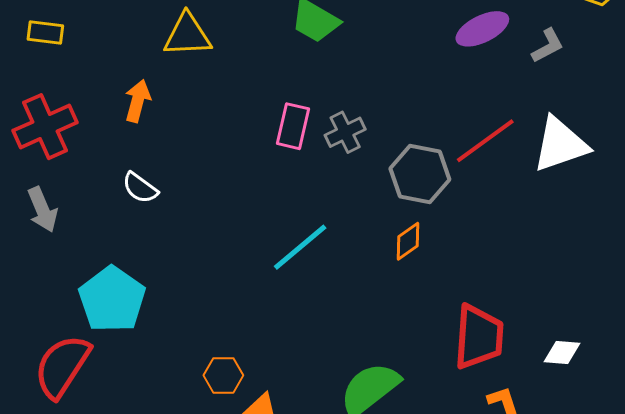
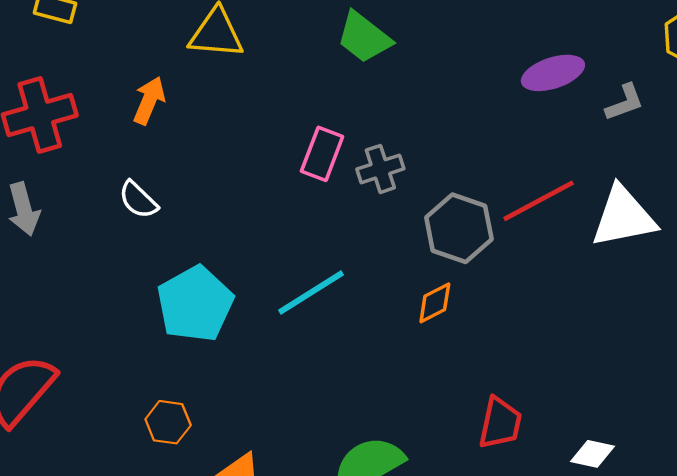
cyan pentagon: (112, 299) -> (195, 304), moved
red trapezoid: (479, 337) -> (500, 423), size x0.7
orange hexagon: (223, 375) -> (168, 422), moved

